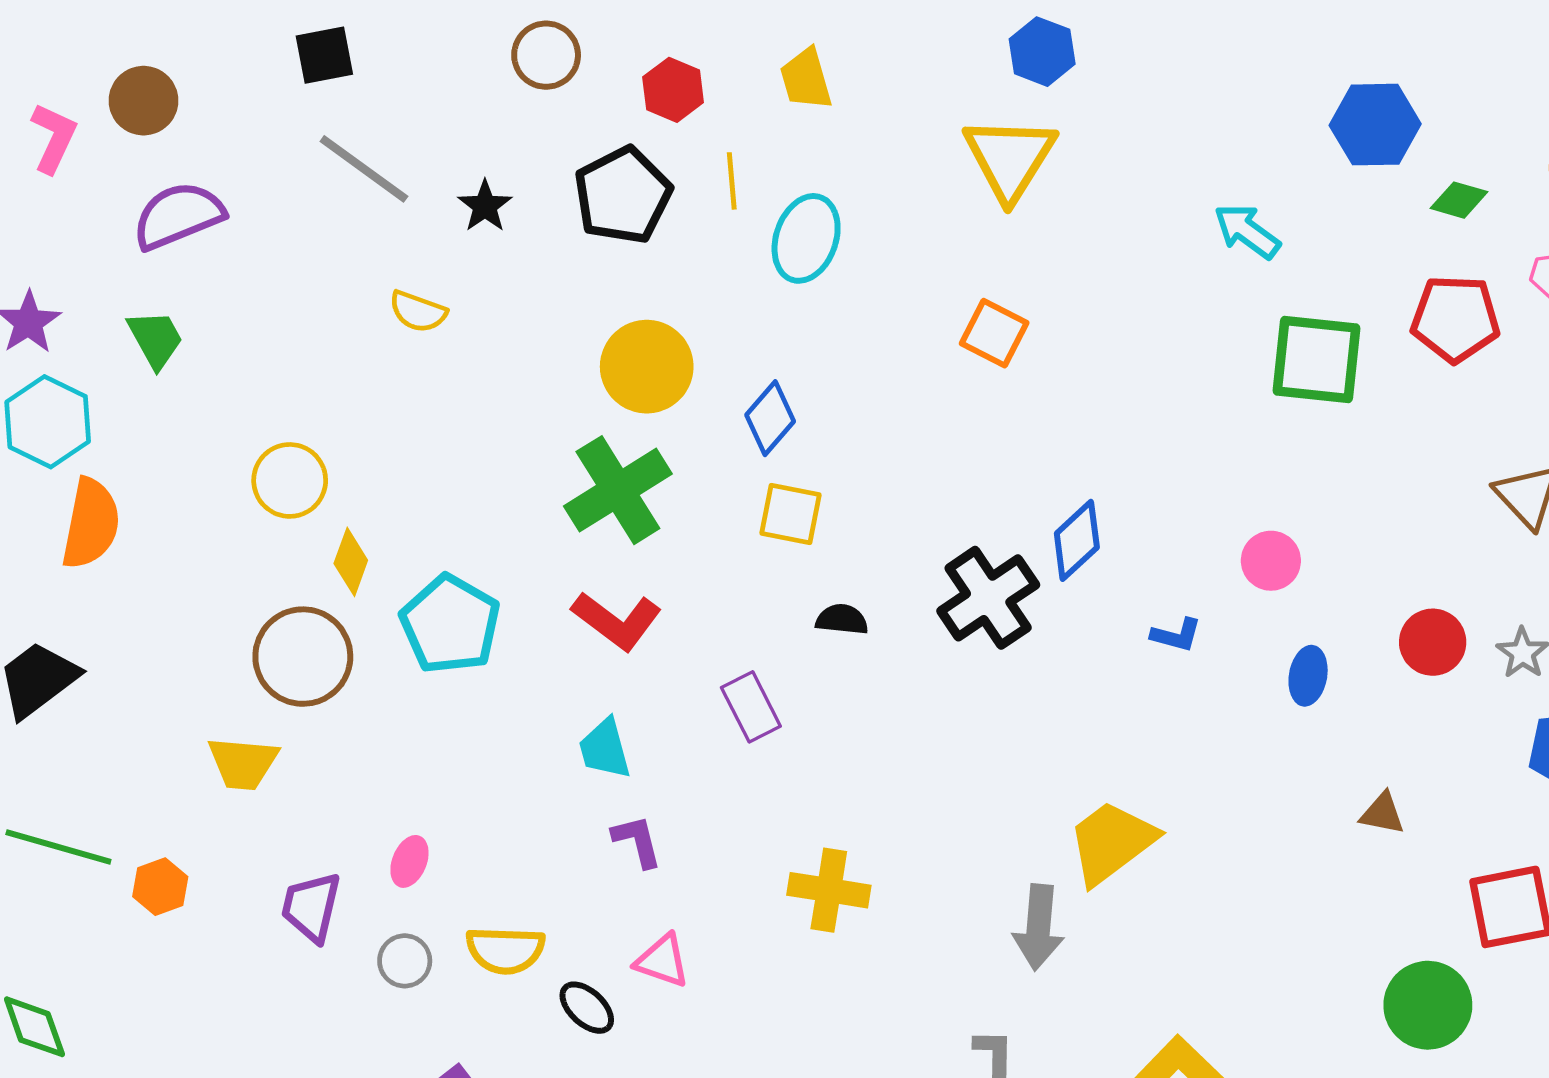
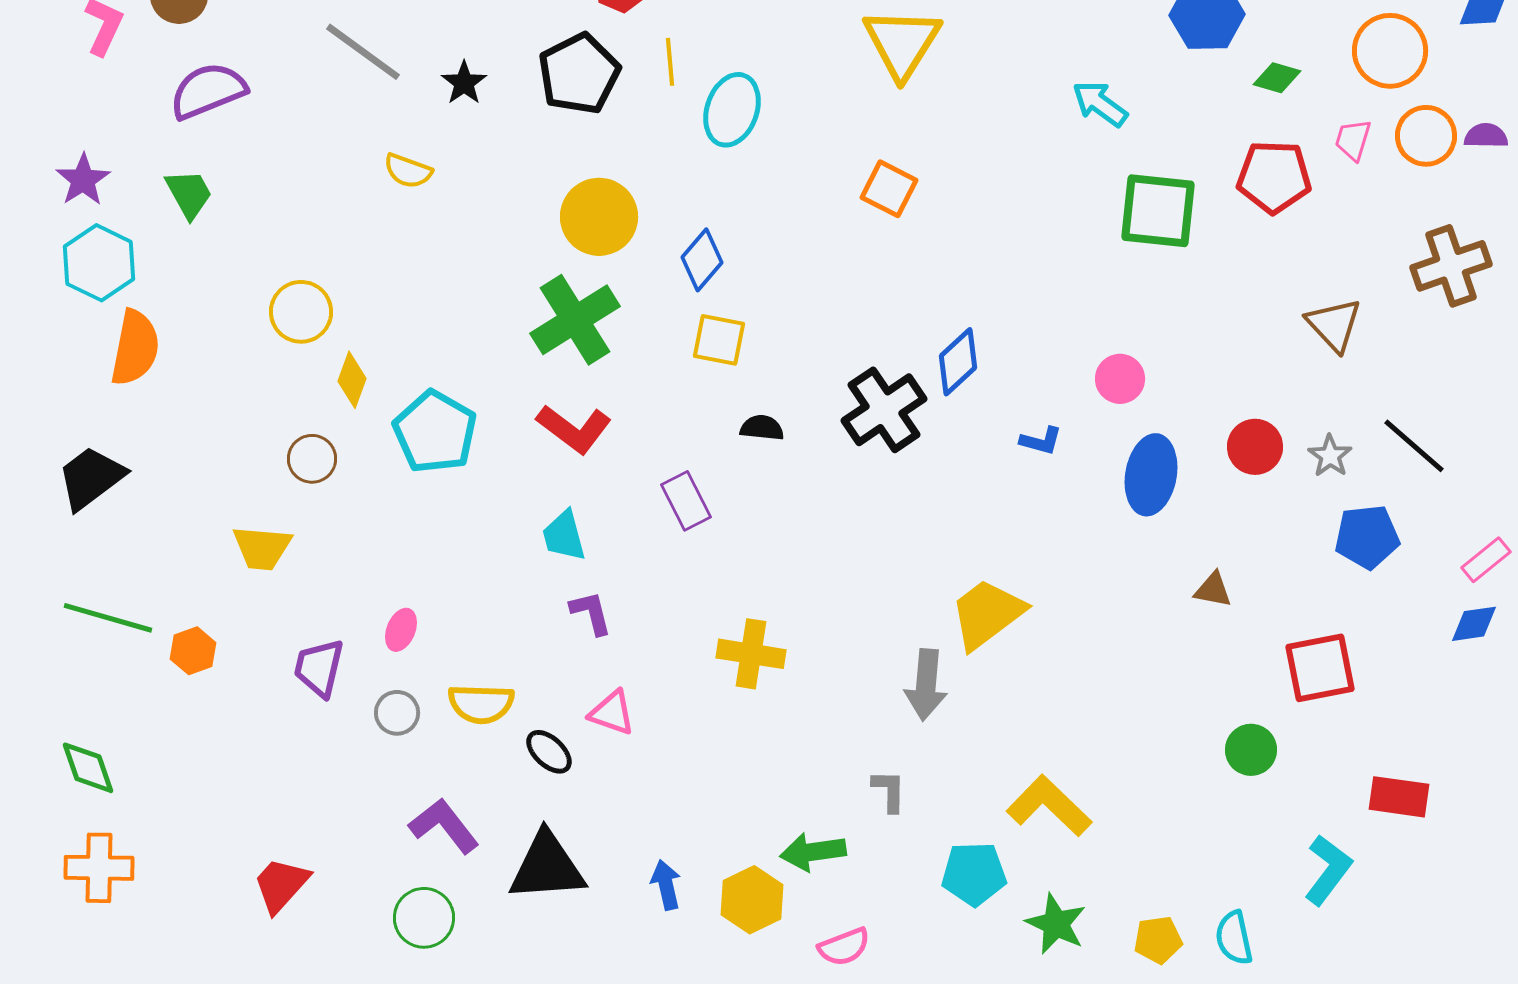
brown circle: (303, 657) -> (312, 459), size x0.6
blue ellipse: (1308, 676) -> (1151, 475), size x1.6
green circle: (1428, 1005) -> (1251, 750), size x0.7

